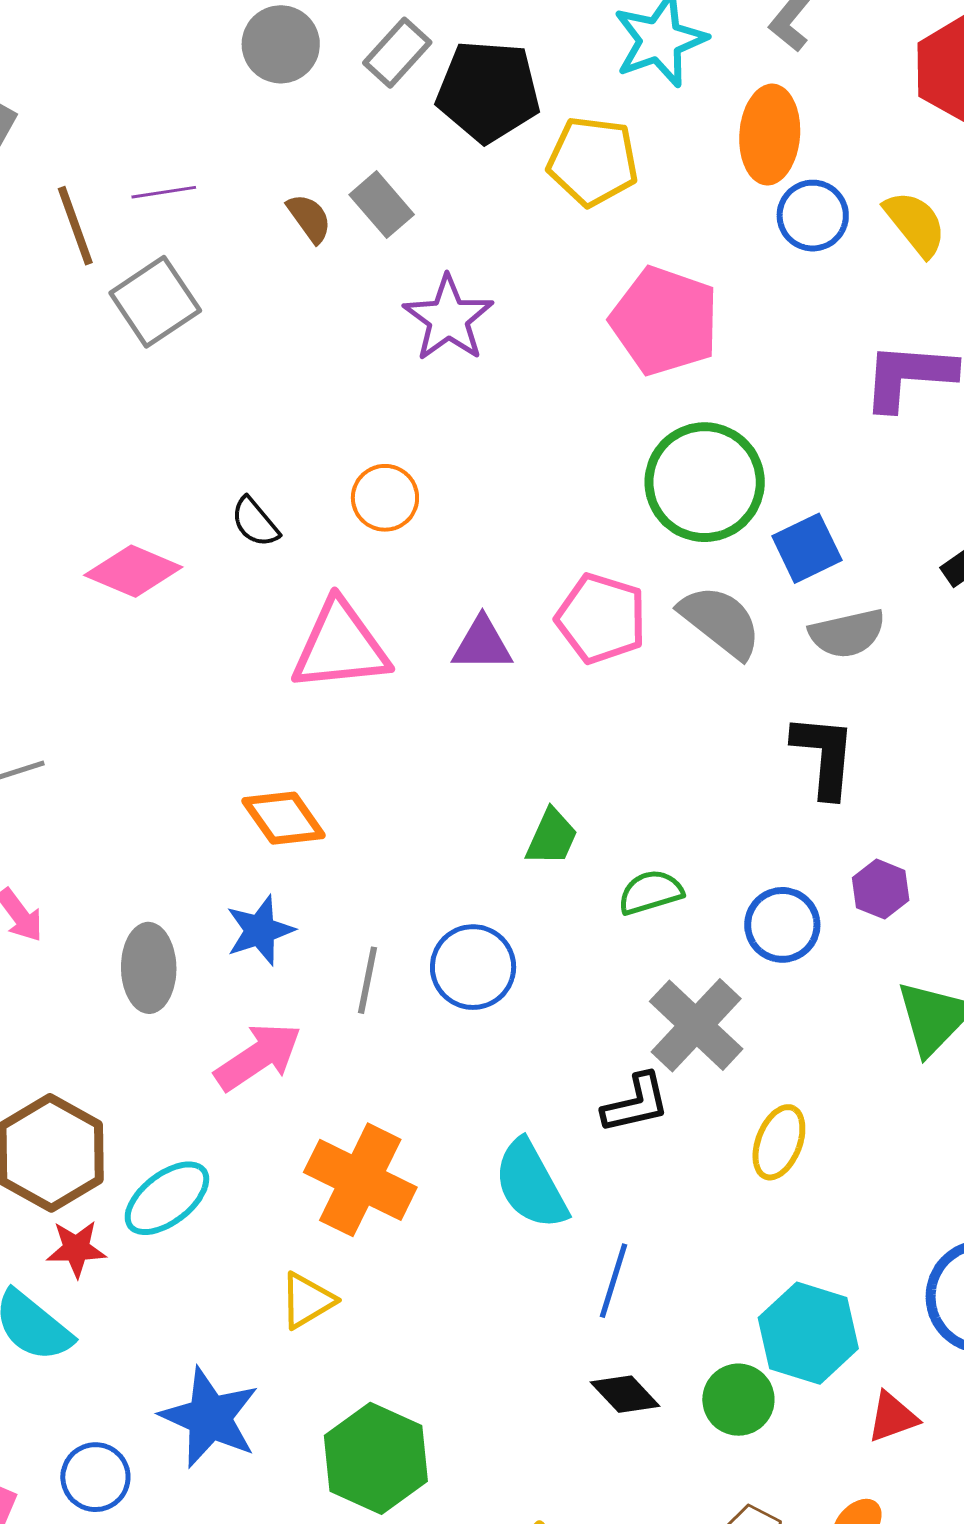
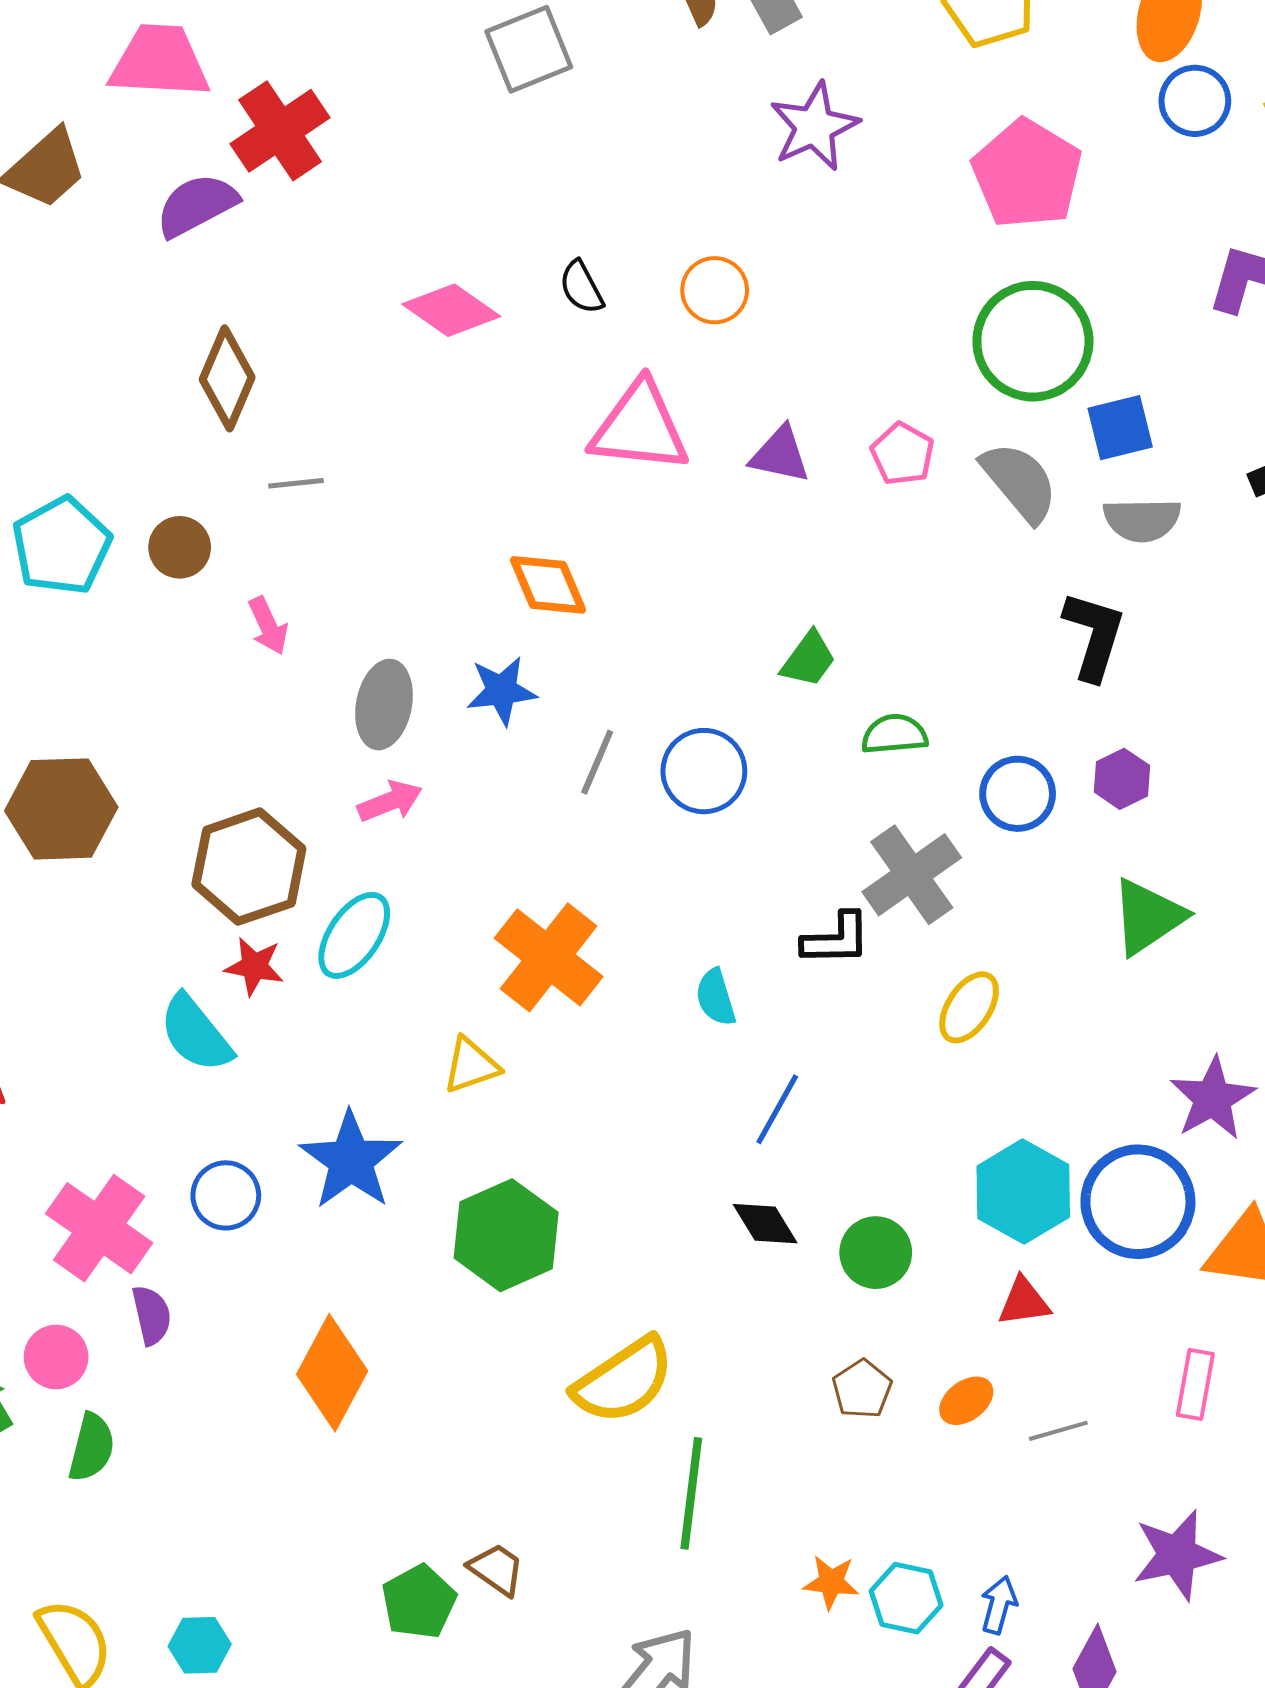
pink pentagon: (601, 618) -> (903, 454), size x0.7
pink arrow: (258, 1057) -> (390, 801), moved, size x0.7
cyan semicircle: (531, 1184) -> (716, 997), size x0.6
cyan ellipse: (167, 1198) -> (354, 935), turned -30
cyan hexagon: (808, 1333) -> (1023, 1192), moved

